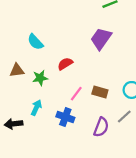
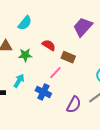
cyan semicircle: (35, 42) -> (25, 23), turned -105
red semicircle: (65, 64) -> (49, 45), turned 56
brown rectangle: (100, 92) -> (68, 57), moved

